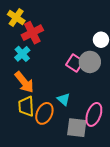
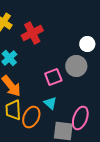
red cross: (32, 33) -> (32, 33), moved
pink square: (75, 63) -> (53, 77), moved, turned 36

